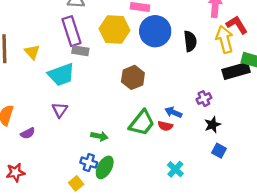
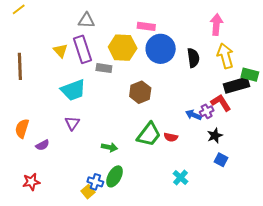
red L-shape: (237, 25) -> (221, 103), moved
gray rectangle: (80, 51) -> (104, 68), moved
yellow triangle: (32, 52) -> (60, 51), moved
blue arrow: (173, 112) -> (193, 115), moved
blue cross: (89, 163) -> (95, 182), moved

